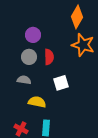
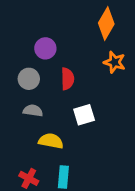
orange star: (83, 45) -> (115, 62), size x0.7
gray circle: (29, 57) -> (29, 79), moved

